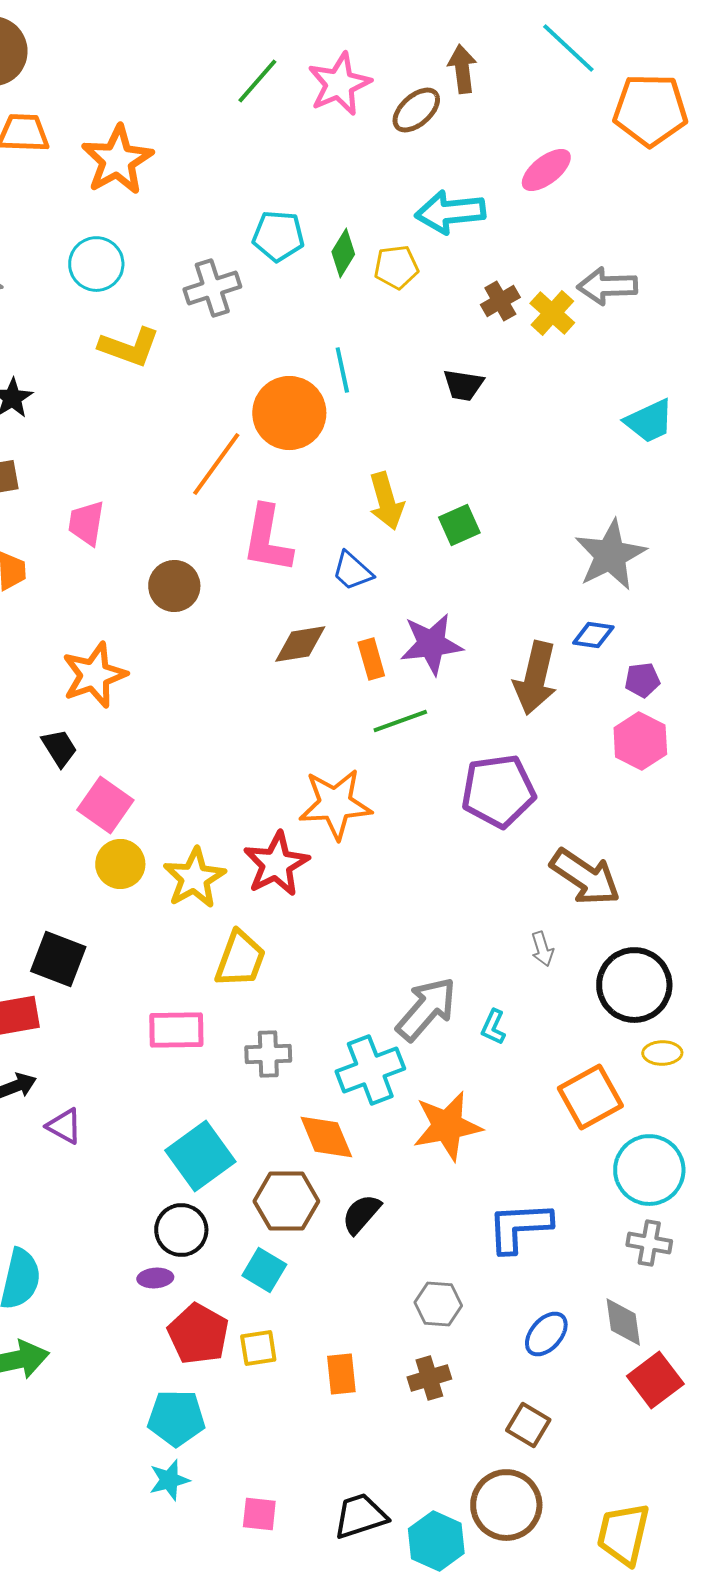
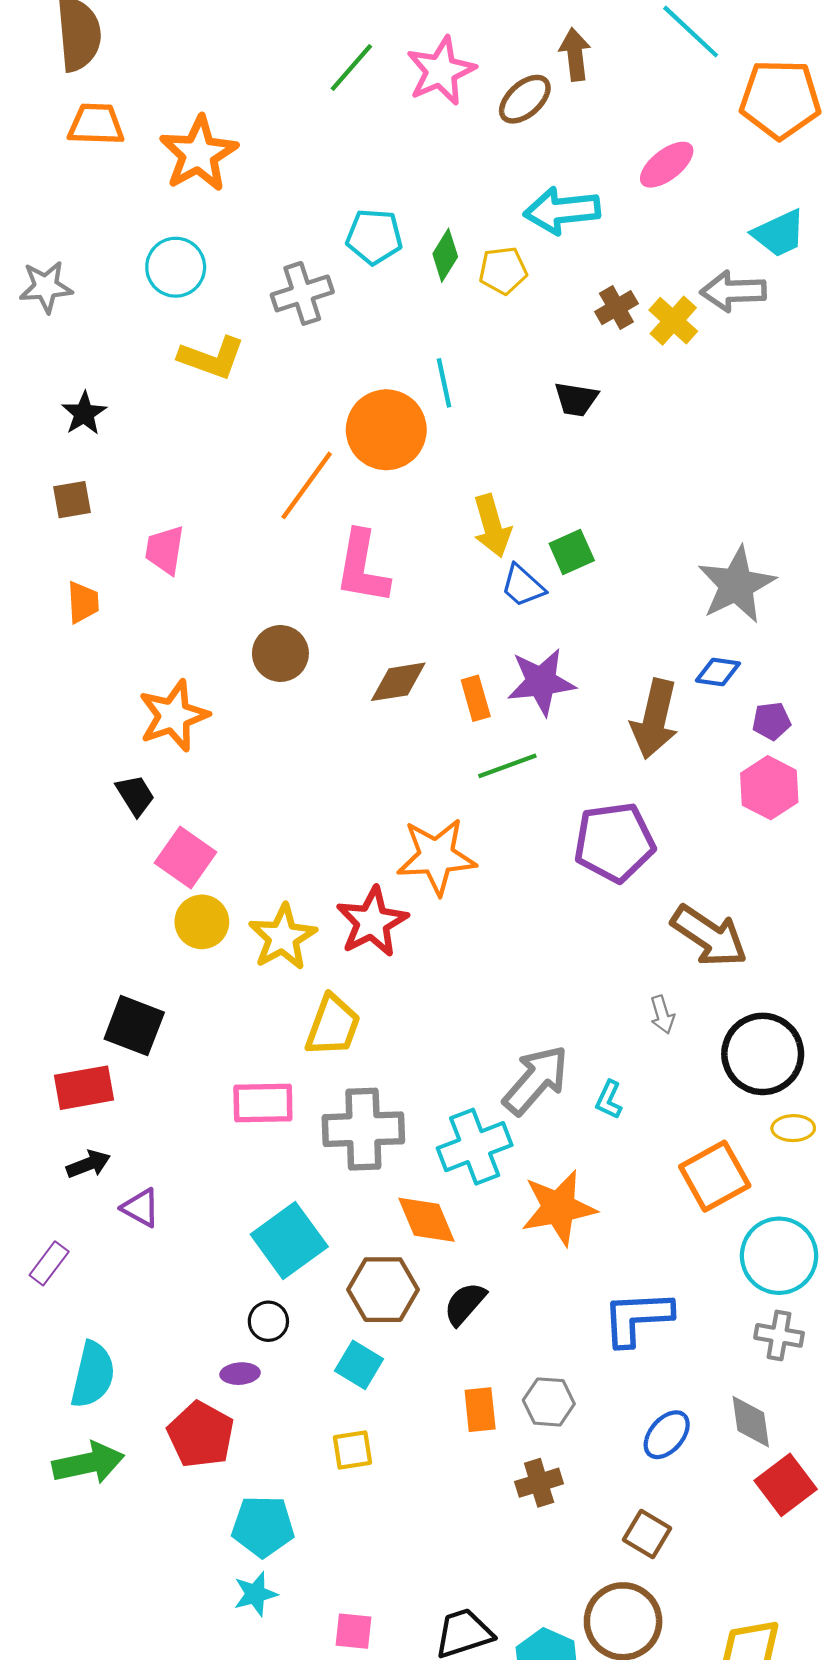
cyan trapezoid: (649, 421) -> (779, 233), moved
blue trapezoid: (352, 571) -> (523, 586), moved
brown circle: (174, 586) -> (280, 653), moved
gray cross: (268, 1054) -> (363, 1129), size x1.6
black circle: (181, 1230) -> (268, 1321), size x0.7
red pentagon: (198, 1334) -> (201, 1435), moved
orange rectangle: (341, 1374) -> (480, 1410), moved

